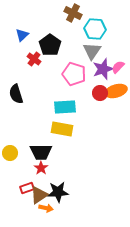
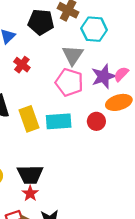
black pentagon: (50, 45) -> (41, 22), moved, turned -30
gray triangle: (92, 51) -> (73, 55), moved
red circle: (100, 93) -> (96, 121), moved
yellow rectangle: (62, 129) -> (29, 119), moved, turned 60

